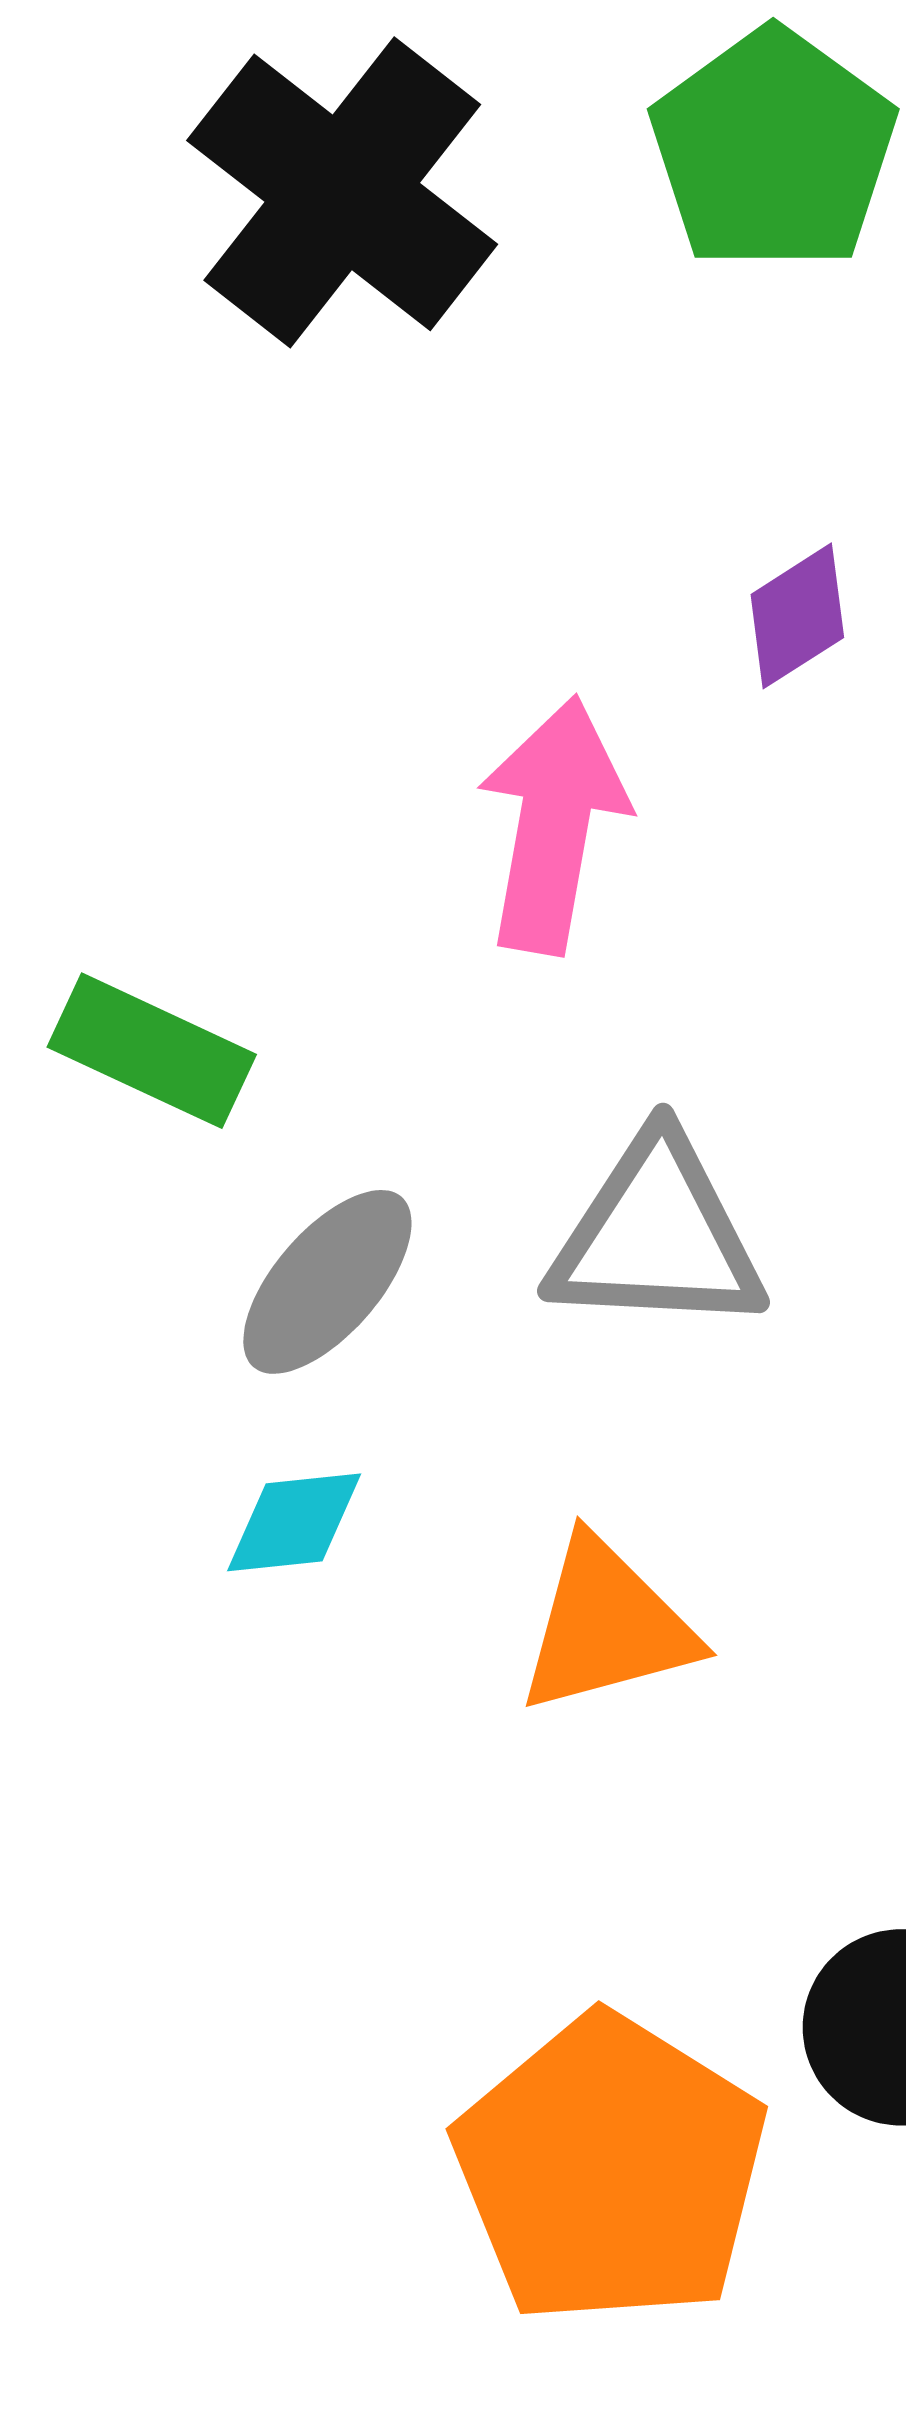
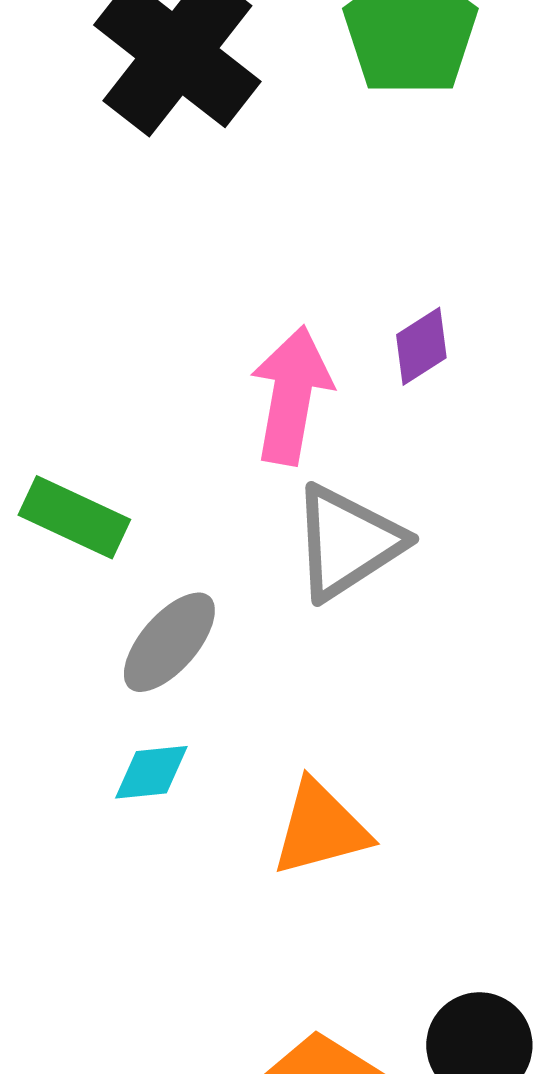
purple diamond: (797, 616) -> (421, 346), moved
gray triangle: (657, 1236) -> (347, 542), moved, turned -36

